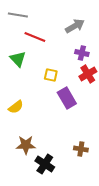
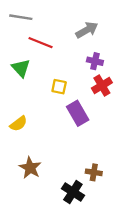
brown star: (26, 145) -> (30, 168), turned 30
black cross: (45, 164) -> (73, 192), moved

